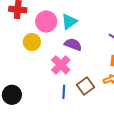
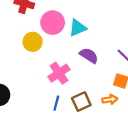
purple semicircle: (73, 45) -> (89, 56), moved

